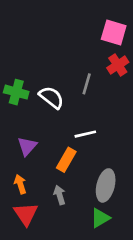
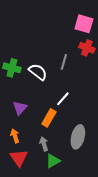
red cross: (118, 65) -> (87, 48), turned -35
white line: (85, 134) -> (63, 99), turned -35
green triangle: (100, 218) -> (53, 161), moved

